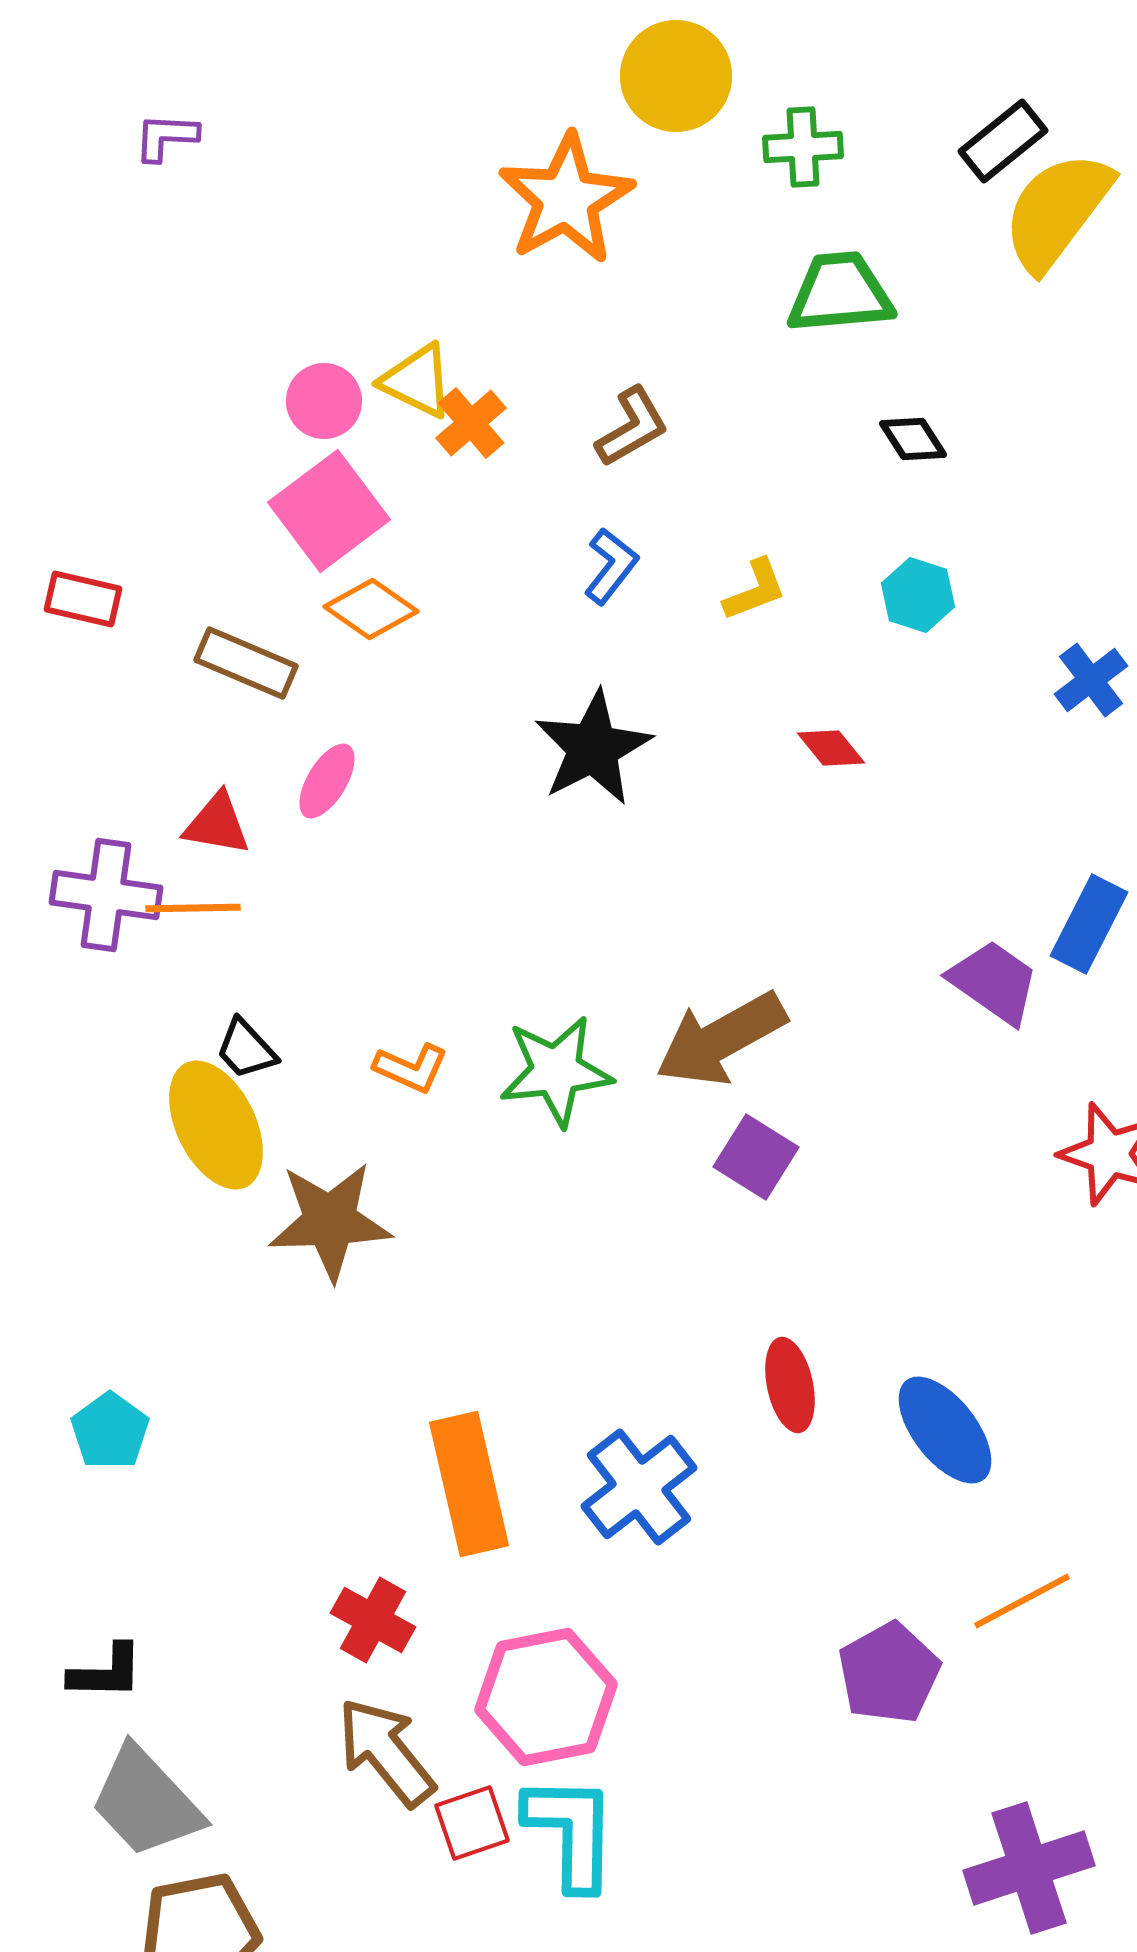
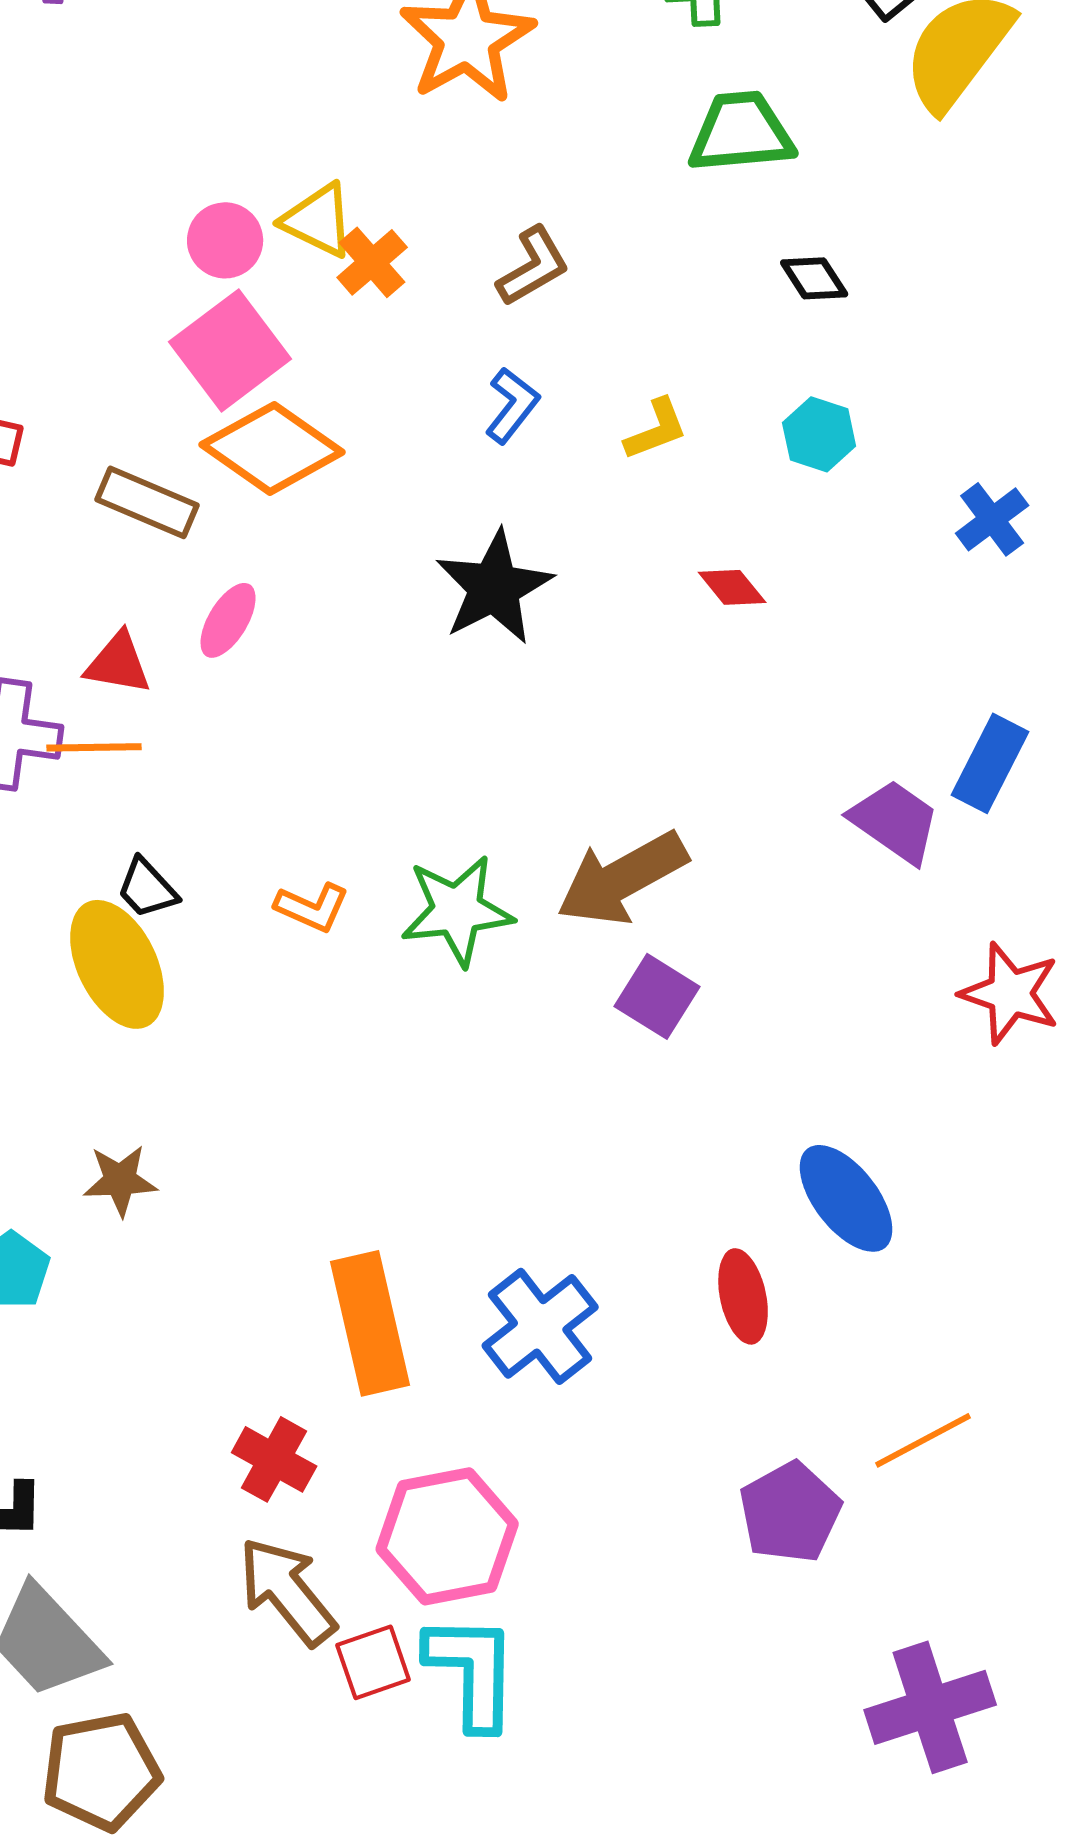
orange diamond: (371, 609) -> (272, 448), size x1.5
brown star: (330, 1221) -> (120, 1180), moved, size x0.6
red ellipse: (790, 1385) -> (743, 1296), moved
blue ellipse: (945, 1430) -> (846, 1198), moved

